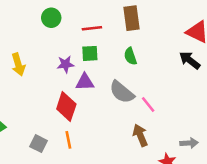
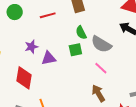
green square: (90, 53) -> (75, 50), moved
gray semicircle: (122, 92) -> (101, 44), moved
red diamond: (66, 106) -> (24, 78), moved

